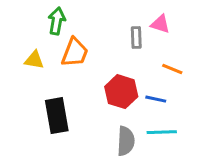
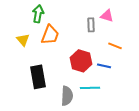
yellow triangle: (34, 60) -> (23, 40), turned 40
cyan line: (162, 132) -> (90, 88), moved
gray semicircle: (126, 141) -> (67, 96), moved

